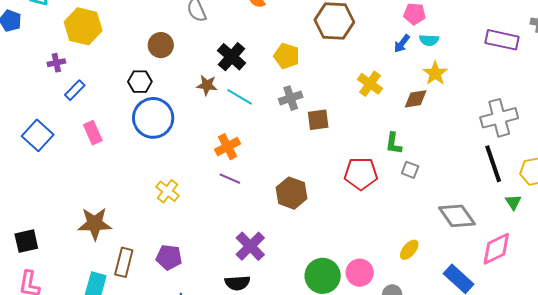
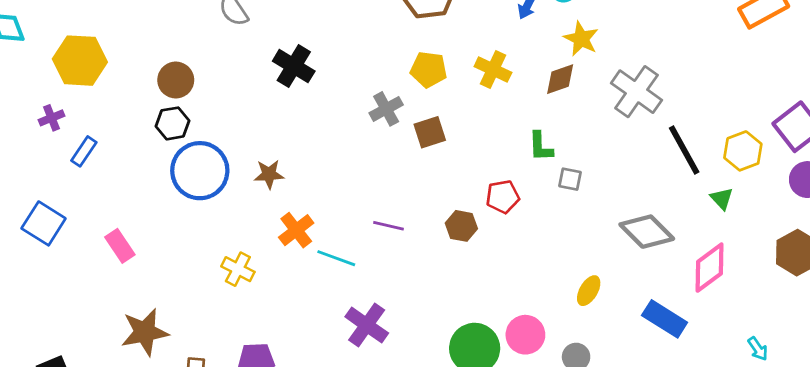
brown circle: (161, 45) -> (176, 80), moved
yellow pentagon: (287, 56) -> (429, 69), moved
brown star: (207, 85) -> (269, 174), moved
cyan line: (240, 97) -> (336, 258), moved
gray cross: (499, 118) -> (636, 92), moved, turned -30
pink rectangle: (93, 133) -> (120, 246), moved
orange cross: (227, 147) -> (296, 230), moved
red pentagon: (361, 174) -> (503, 197), size x0.7
purple line: (230, 179) -> (388, 226), moved
brown hexagon: (291, 193) -> (461, 226), moved, size x0.7

